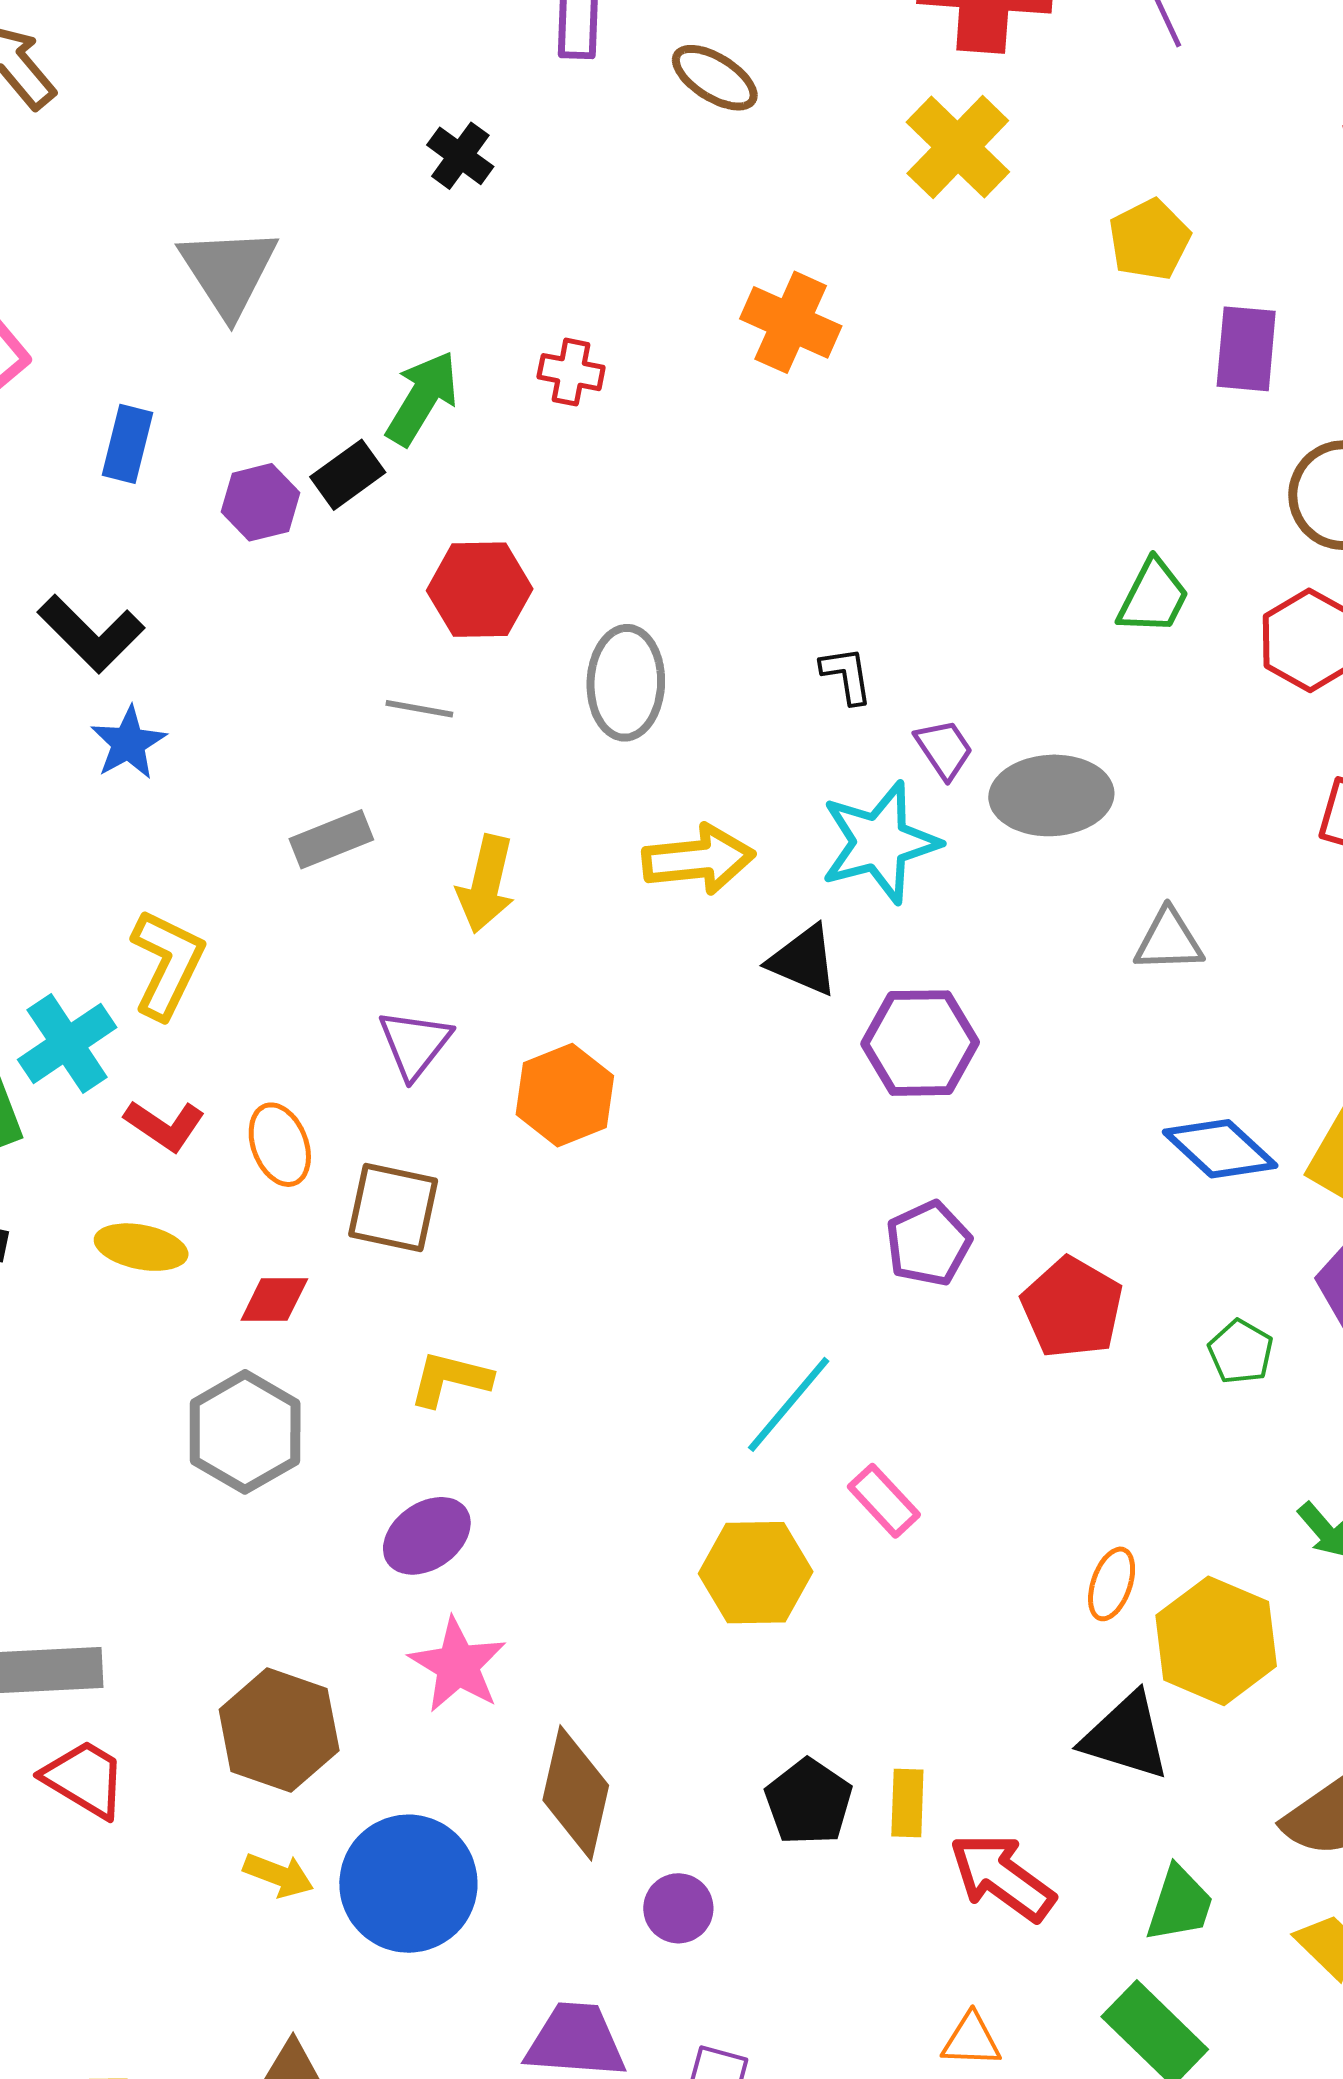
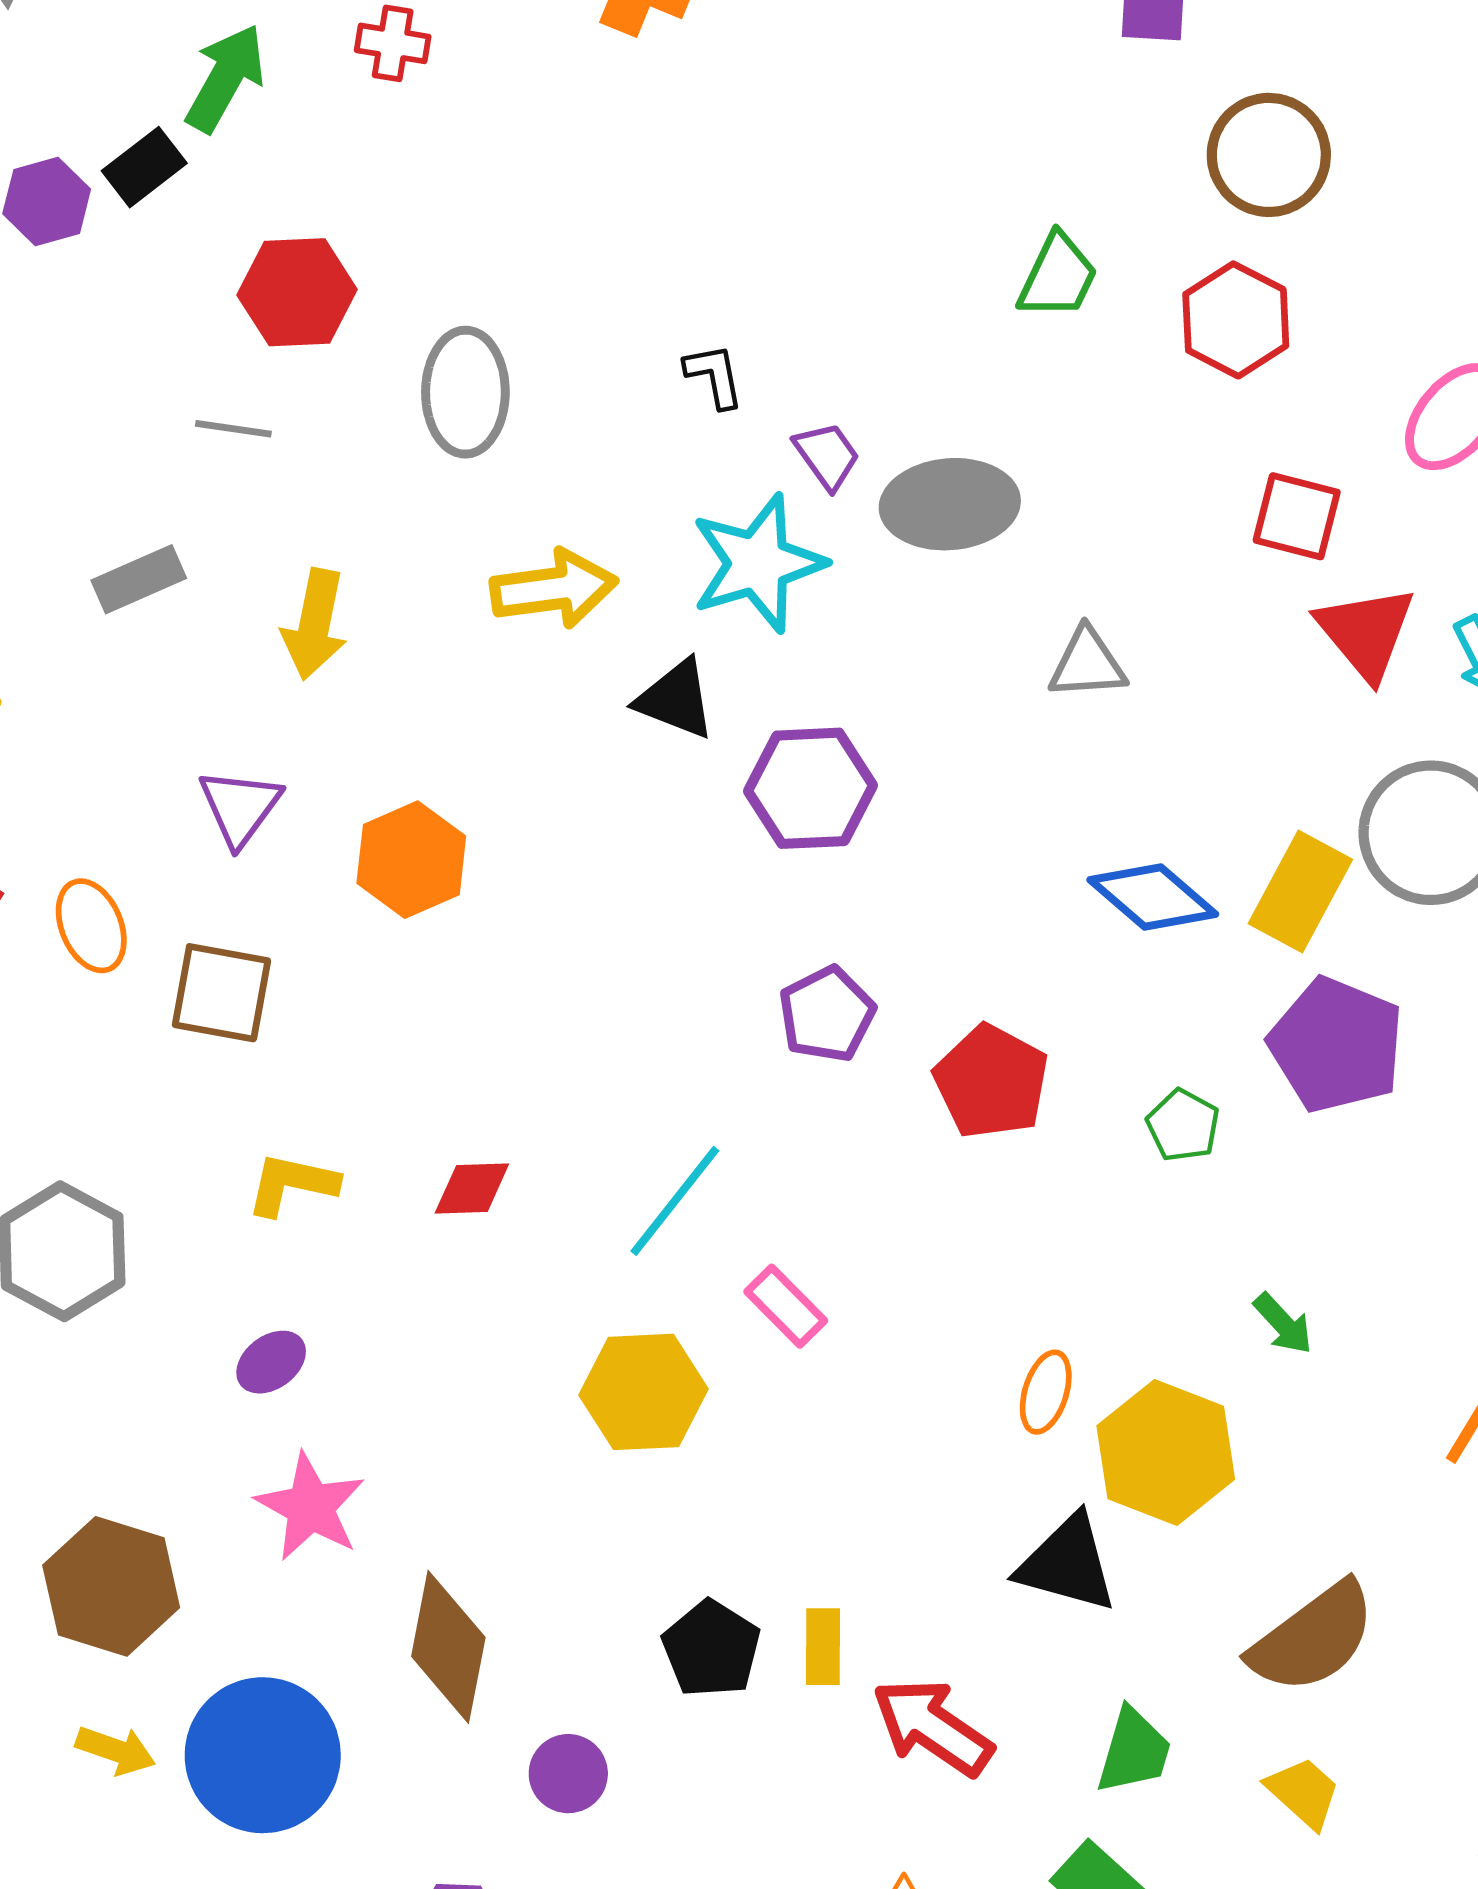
red diamond: (274, 1299) -> (472, 1189), moved
purple ellipse: (427, 1536) -> (271, 1362), size x0.7

